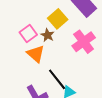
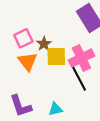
yellow square: (58, 19) -> (56, 57), moved, turned 30
black line: (57, 79) -> (79, 79), moved

